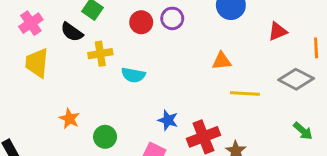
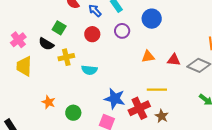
purple circle: (172, 18) -> (122, 31), moved
red triangle: (278, 31) -> (174, 60), moved, turned 32
yellow line: (245, 93) -> (157, 90), moved
blue star: (168, 120) -> (115, 99), size x1.5

